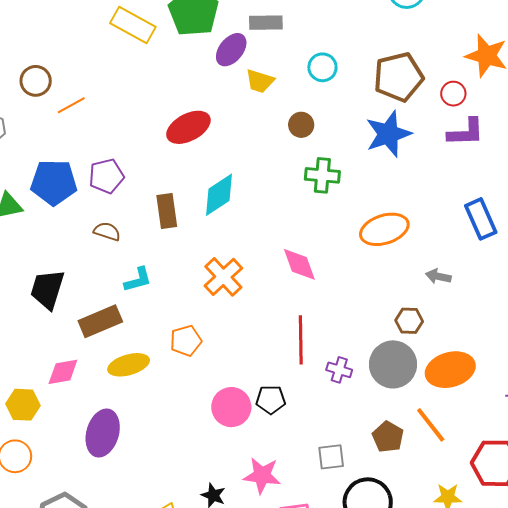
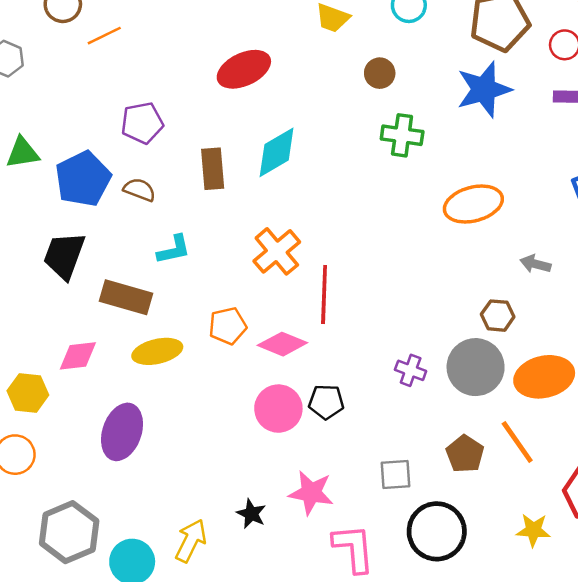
blue pentagon: (54, 182) -> (83, 179), moved, turned -30
pink diamond: (299, 264) -> (282, 344), moved, turned -51
brown rectangle: (100, 321) -> (126, 297), turned 36
red line: (301, 340) -> (324, 294), moved

